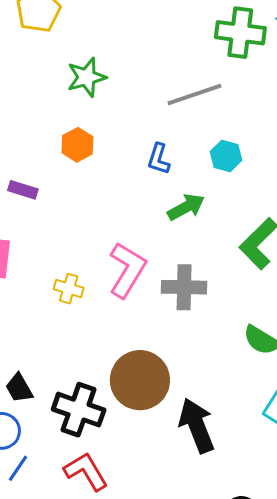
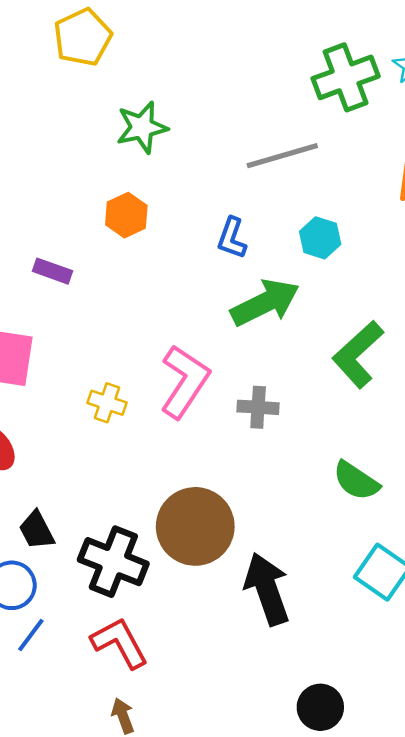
green cross: (240, 33) -> (346, 77), turned -30
green arrow: (186, 207) -> (265, 303), size x1.4
gray cross: (184, 287) -> (258, 407), size x0.7

